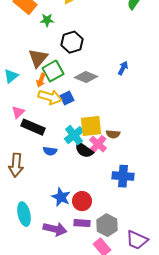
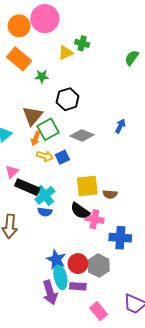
yellow arrow: (50, 97) -> (45, 156), size x0.7
cyan cross: (74, 135) -> (45, 195), moved
pink cross: (98, 144) -> (94, 219), moved, turned -30
cyan ellipse: (24, 214) -> (60, 277), moved
gray hexagon: (107, 225) -> (99, 266), moved
purple arrow: (55, 229) -> (50, 292), turned 60

